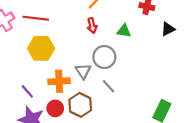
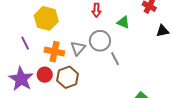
gray line: (109, 86) -> (115, 59), moved
purple line: (27, 91) -> (25, 43), moved

